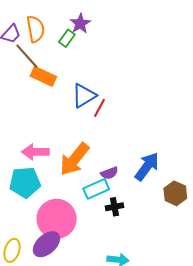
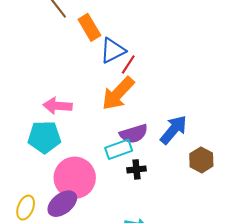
orange rectangle: (43, 76) -> (89, 27), moved, turned 30
orange arrow: (74, 159) -> (118, 93), moved
purple semicircle: (109, 173) -> (134, 134), size x1.5

